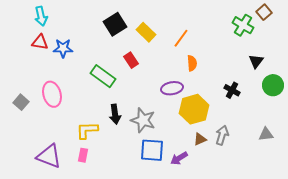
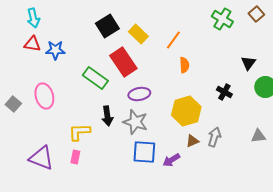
green cross: (243, 25) -> (222, 19), moved
red rectangle: (131, 60) -> (123, 62), size x1.8
purple ellipse: (172, 88) -> (139, 94), moved

